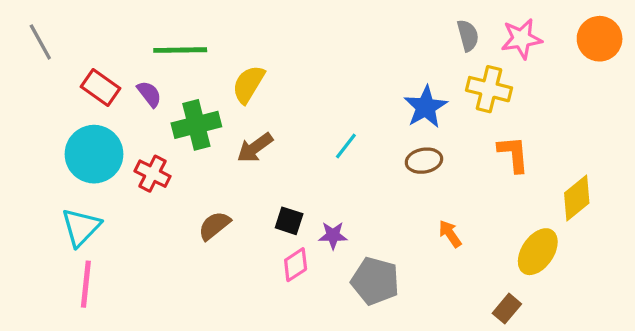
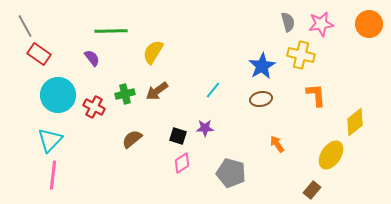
red rectangle: (100, 87) -> (39, 54), moved
green cross: (196, 125) -> (125, 94), moved, size x0.7
purple star: (333, 235) -> (205, 128), moved

